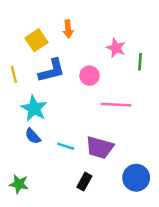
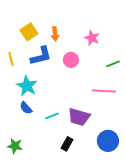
orange arrow: (68, 29) -> (55, 34), moved
green line: (140, 62) -> (113, 64), moved, turned 64
pink line: (116, 105) -> (104, 91), moved
cyan line: (66, 146) -> (52, 116), turned -40

